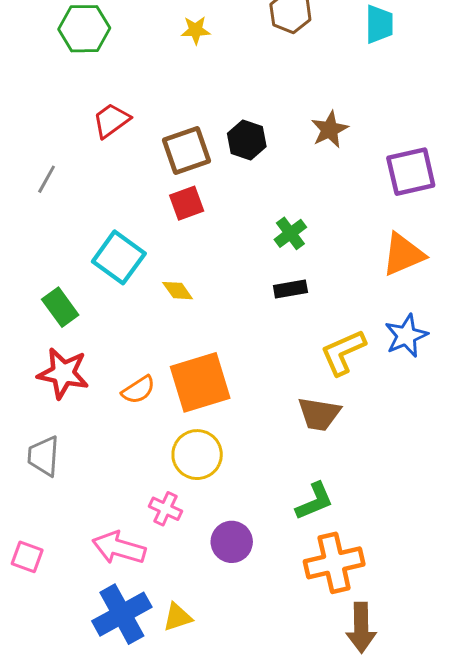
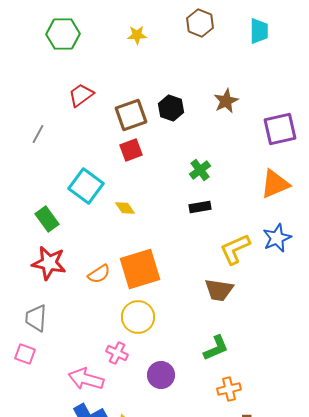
pink square: (27, 557) -> (25, 354), moved
orange cross: (334, 563) -> (229, 389), size x0.6

